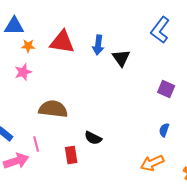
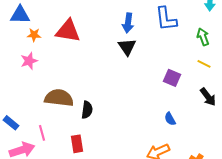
blue L-shape: (160, 30) -> (166, 19), turned -44
blue arrow: (98, 45) -> (128, 23), moved
blue semicircle: (164, 130) -> (170, 119), turned -48
black semicircle: (93, 138) -> (87, 110), moved, turned -108

